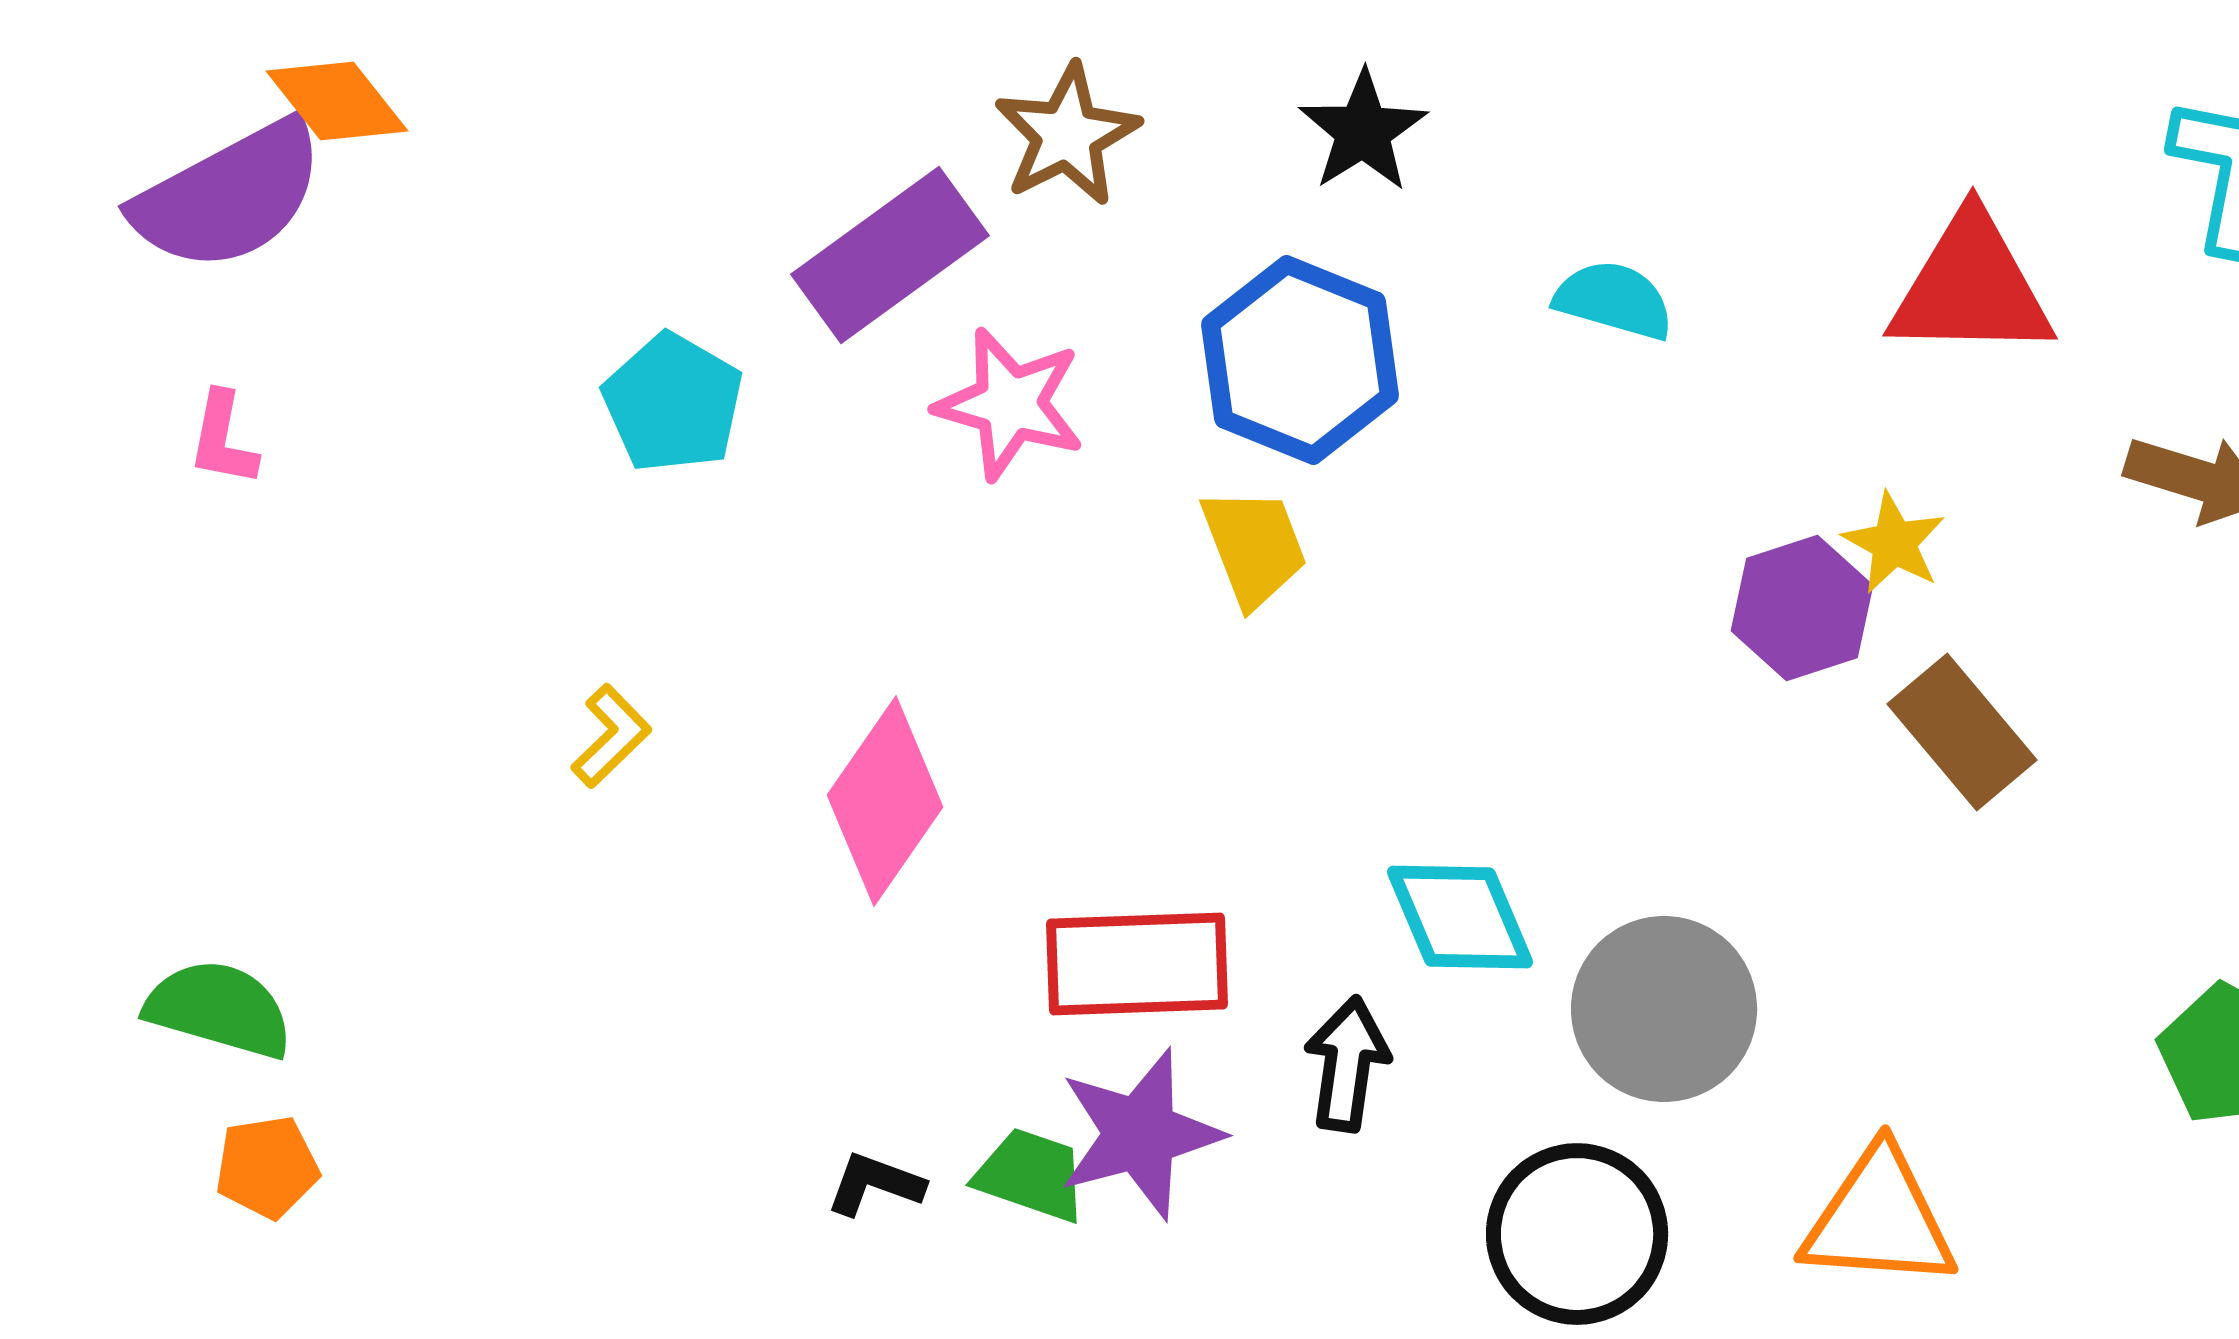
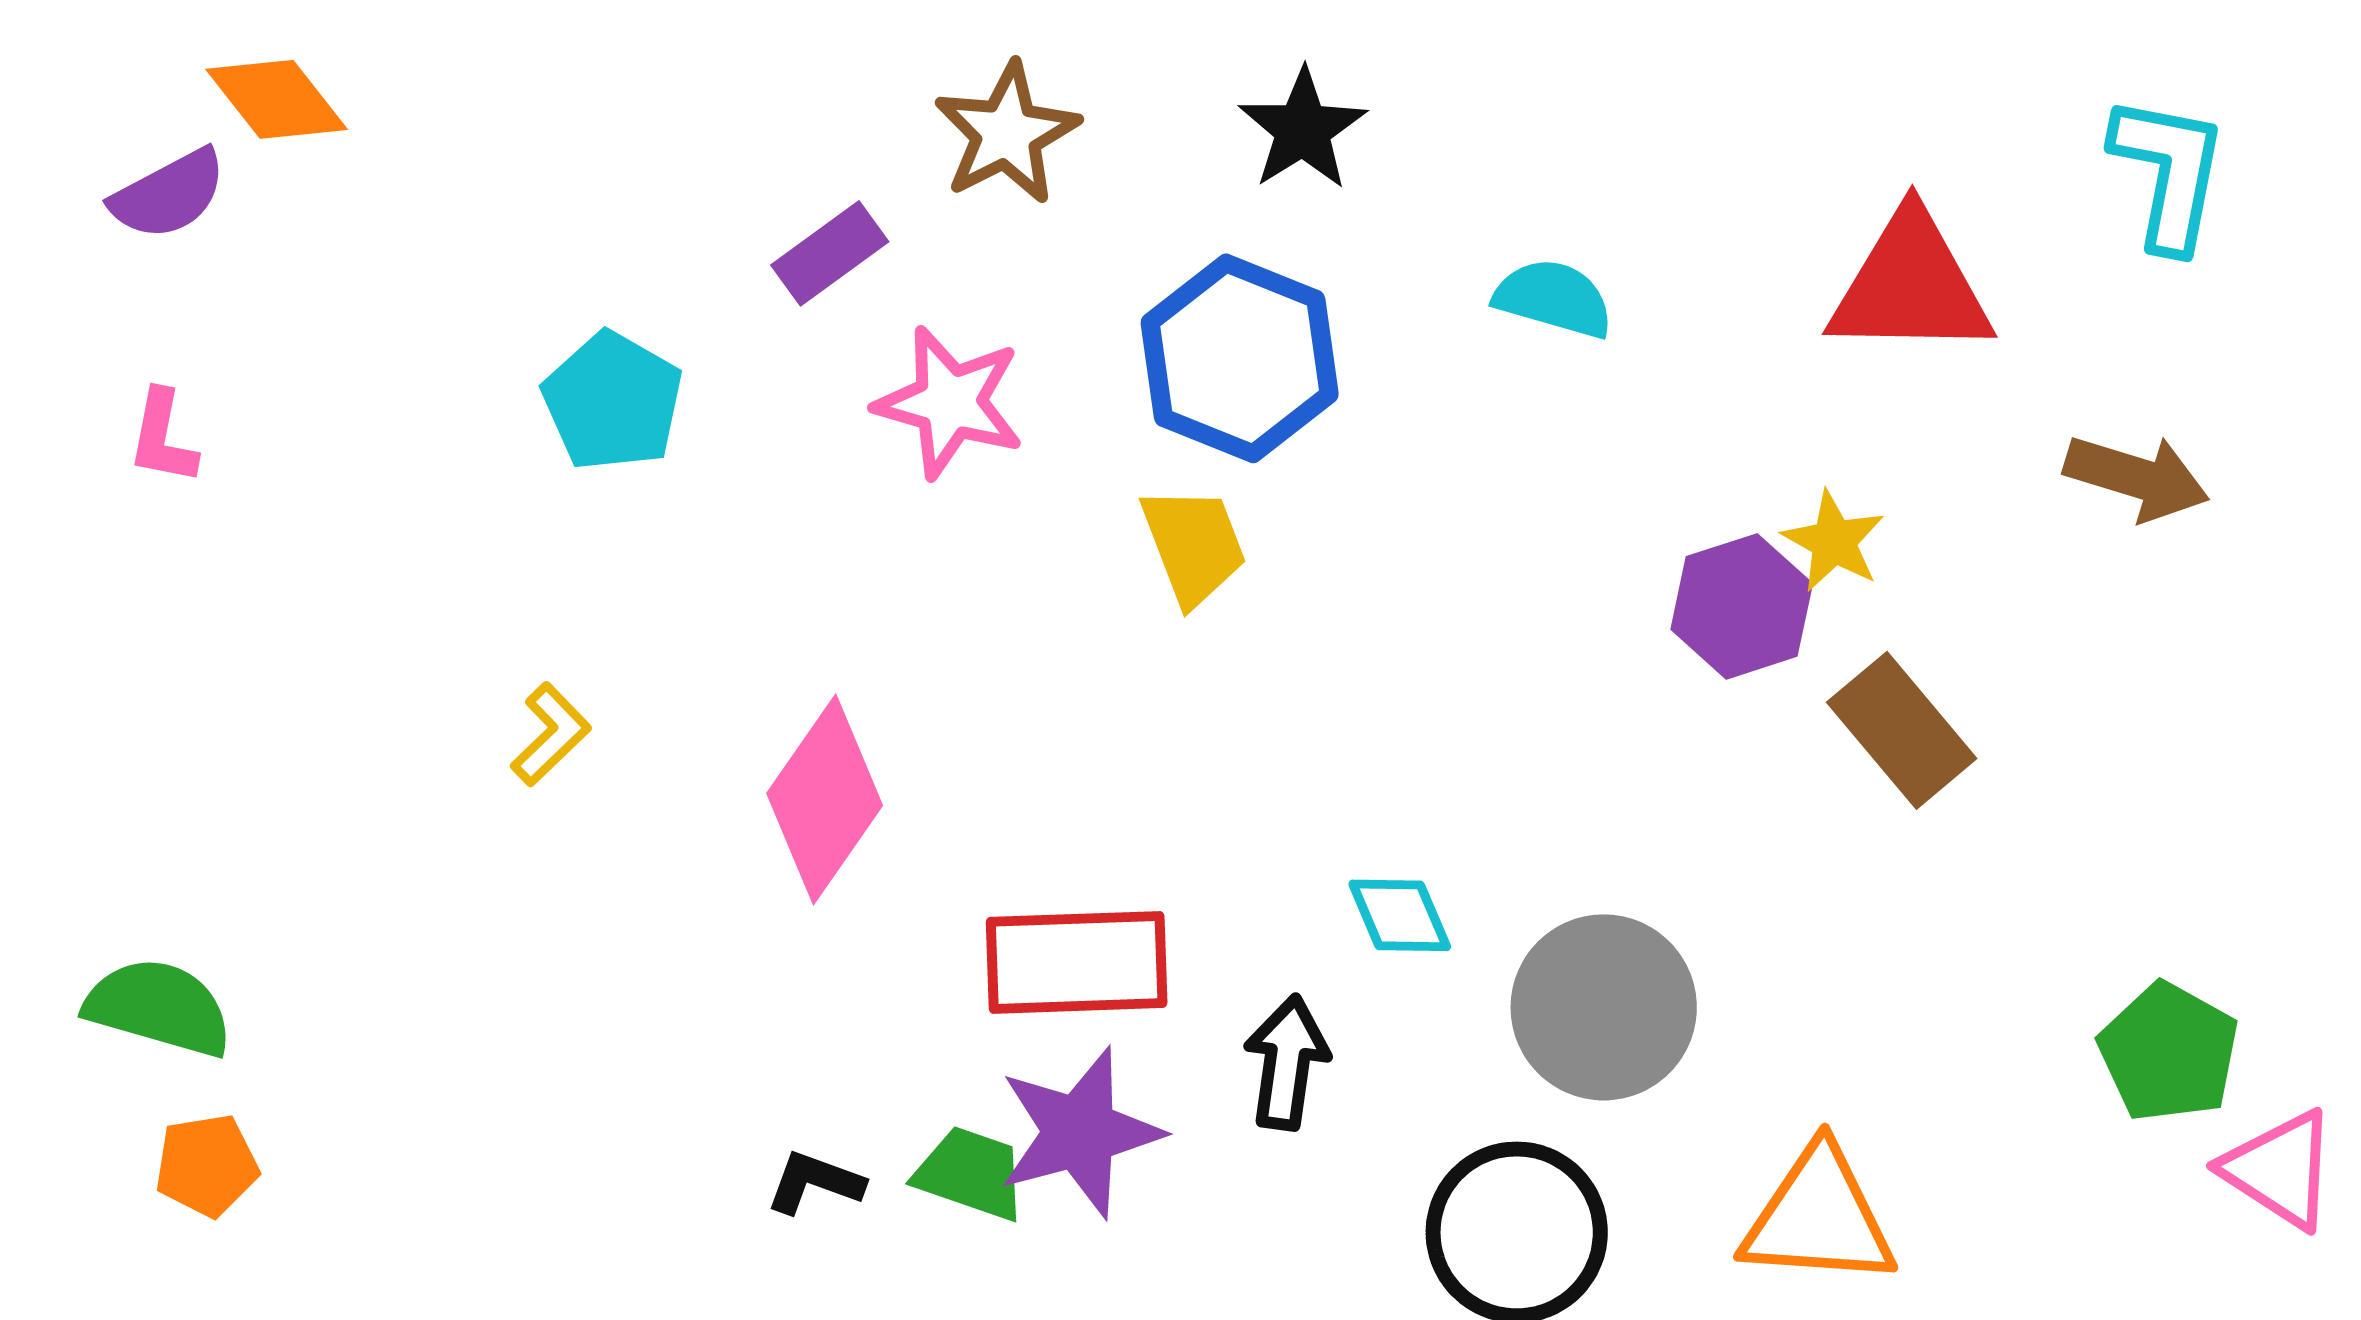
purple semicircle: (229, 196) -> (169, 194), size x0.6
purple rectangle: (890, 255) -> (830, 253), size x0.6
cyan diamond: (1460, 917) -> (1400, 915), size x0.7

